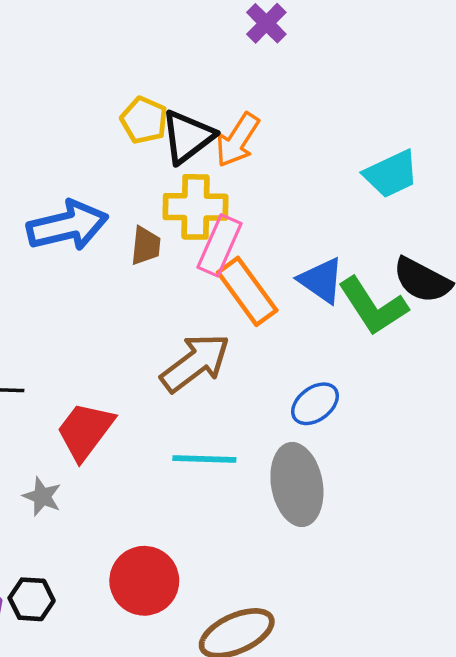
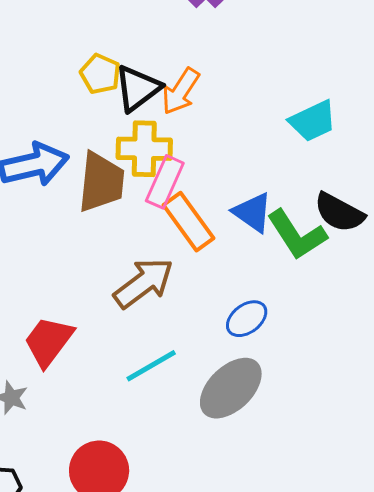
brown trapezoid: (146, 246) -> (101, 182), size x1.8
cyan line: (204, 459) -> (151, 366), turned -32
gray ellipse: (297, 484) -> (231, 388), turned 56

